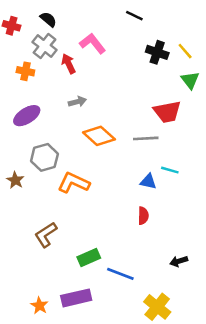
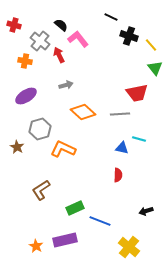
black semicircle: (48, 19) -> (61, 25), moved
black cross: (157, 52) -> (129, 36), moved

